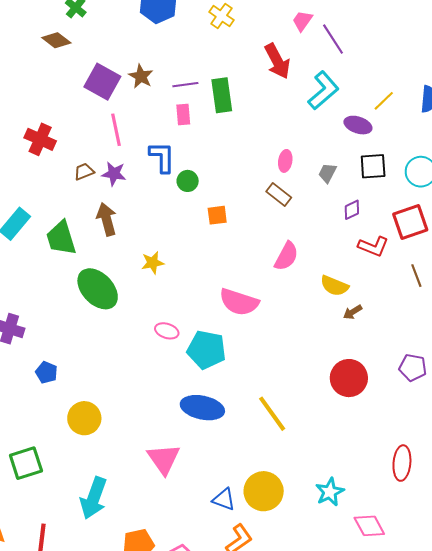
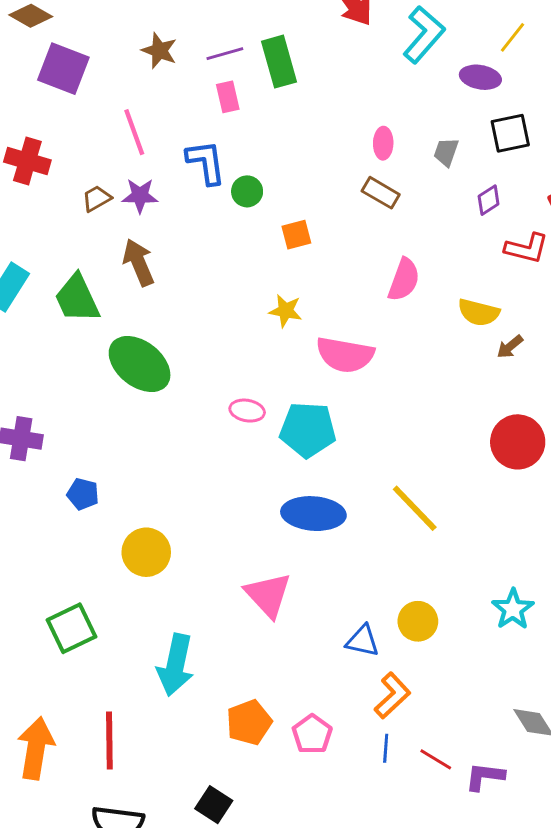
purple square: (102, 82) -> (63, 69), moved
yellow star: (153, 263) -> (285, 311), moved, turned 30
yellow circle: (264, 491) -> (418, 621), size x0.7

